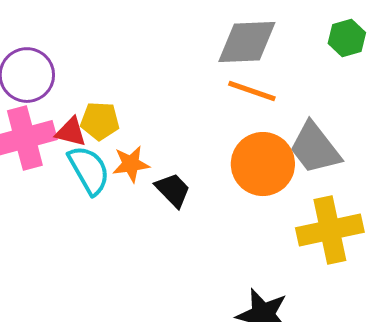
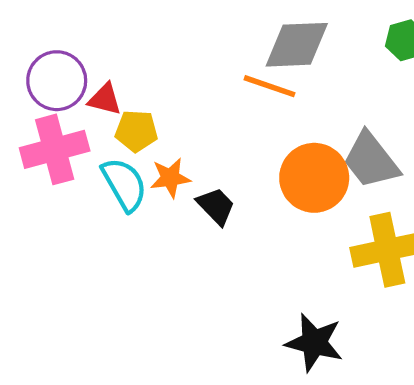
orange line: (252, 91) -> (269, 86), moved
red triangle: (71, 132) -> (105, 99), moved

